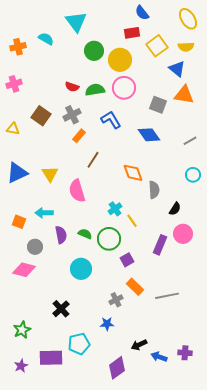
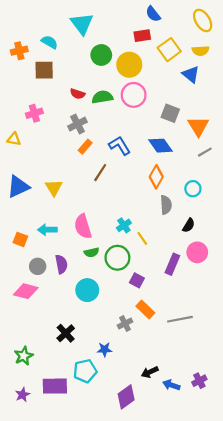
pink cross: (14, 84) -> (34, 113), moved
orange triangle: (184, 95) -> (198, 126), moved, turned 50
brown square: (41, 116) -> (44, 70), moved, turned -36
blue L-shape: (111, 120) -> (120, 146), moved
orange diamond: (133, 173) -> (156, 177), moved, turned 50
cyan circle: (193, 175) -> (193, 189), moved
pink semicircle: (77, 191) -> (83, 226), moved
green semicircle: (85, 234) -> (92, 252), turned 144
purple semicircle: (61, 235) -> (61, 264), moved
purple square: (127, 260) -> (137, 280), turned -32
blue star: (107, 324) -> (104, 349), moved
purple cross: (185, 353) -> (199, 381), turned -32

